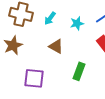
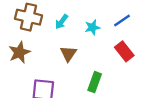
brown triangle: (56, 46) -> (68, 54), turned 35

